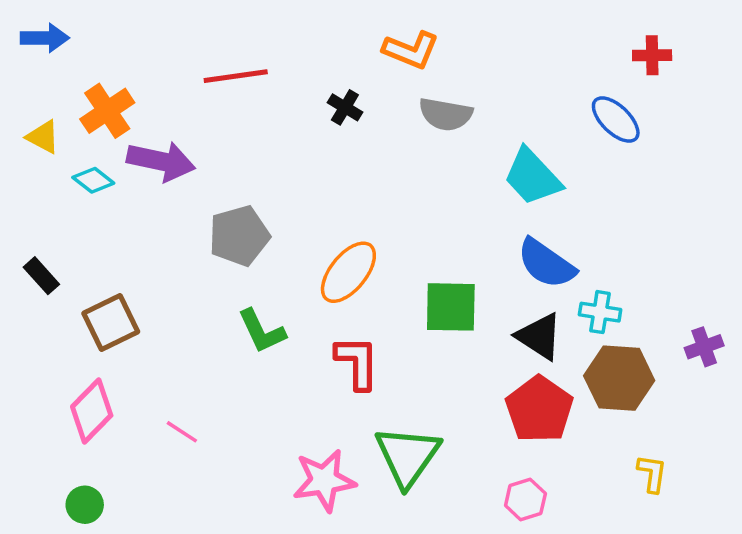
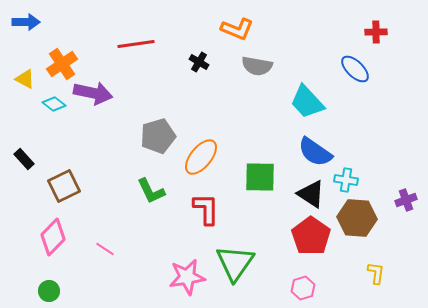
gray pentagon: (239, 236) -> (158, 136), moved

